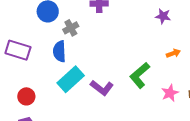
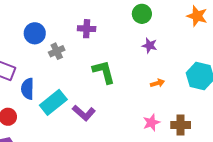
blue semicircle: (59, 51) -> (28, 89), moved
green L-shape: (140, 75) -> (104, 72), moved, turned 112

